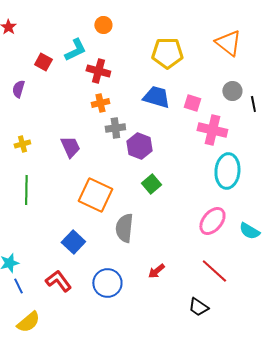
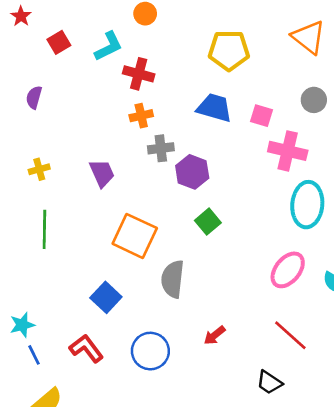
red square: (43, 62) -> (59, 42), moved, turned 30

